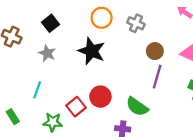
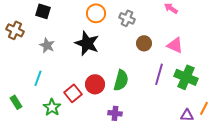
black square: (50, 23) -> (43, 11), moved, turned -35
purple line: (157, 77) -> (159, 74), moved
green semicircle: (137, 107) -> (121, 80), moved, turned -110
green star: (53, 122) -> (52, 107), turned 30

